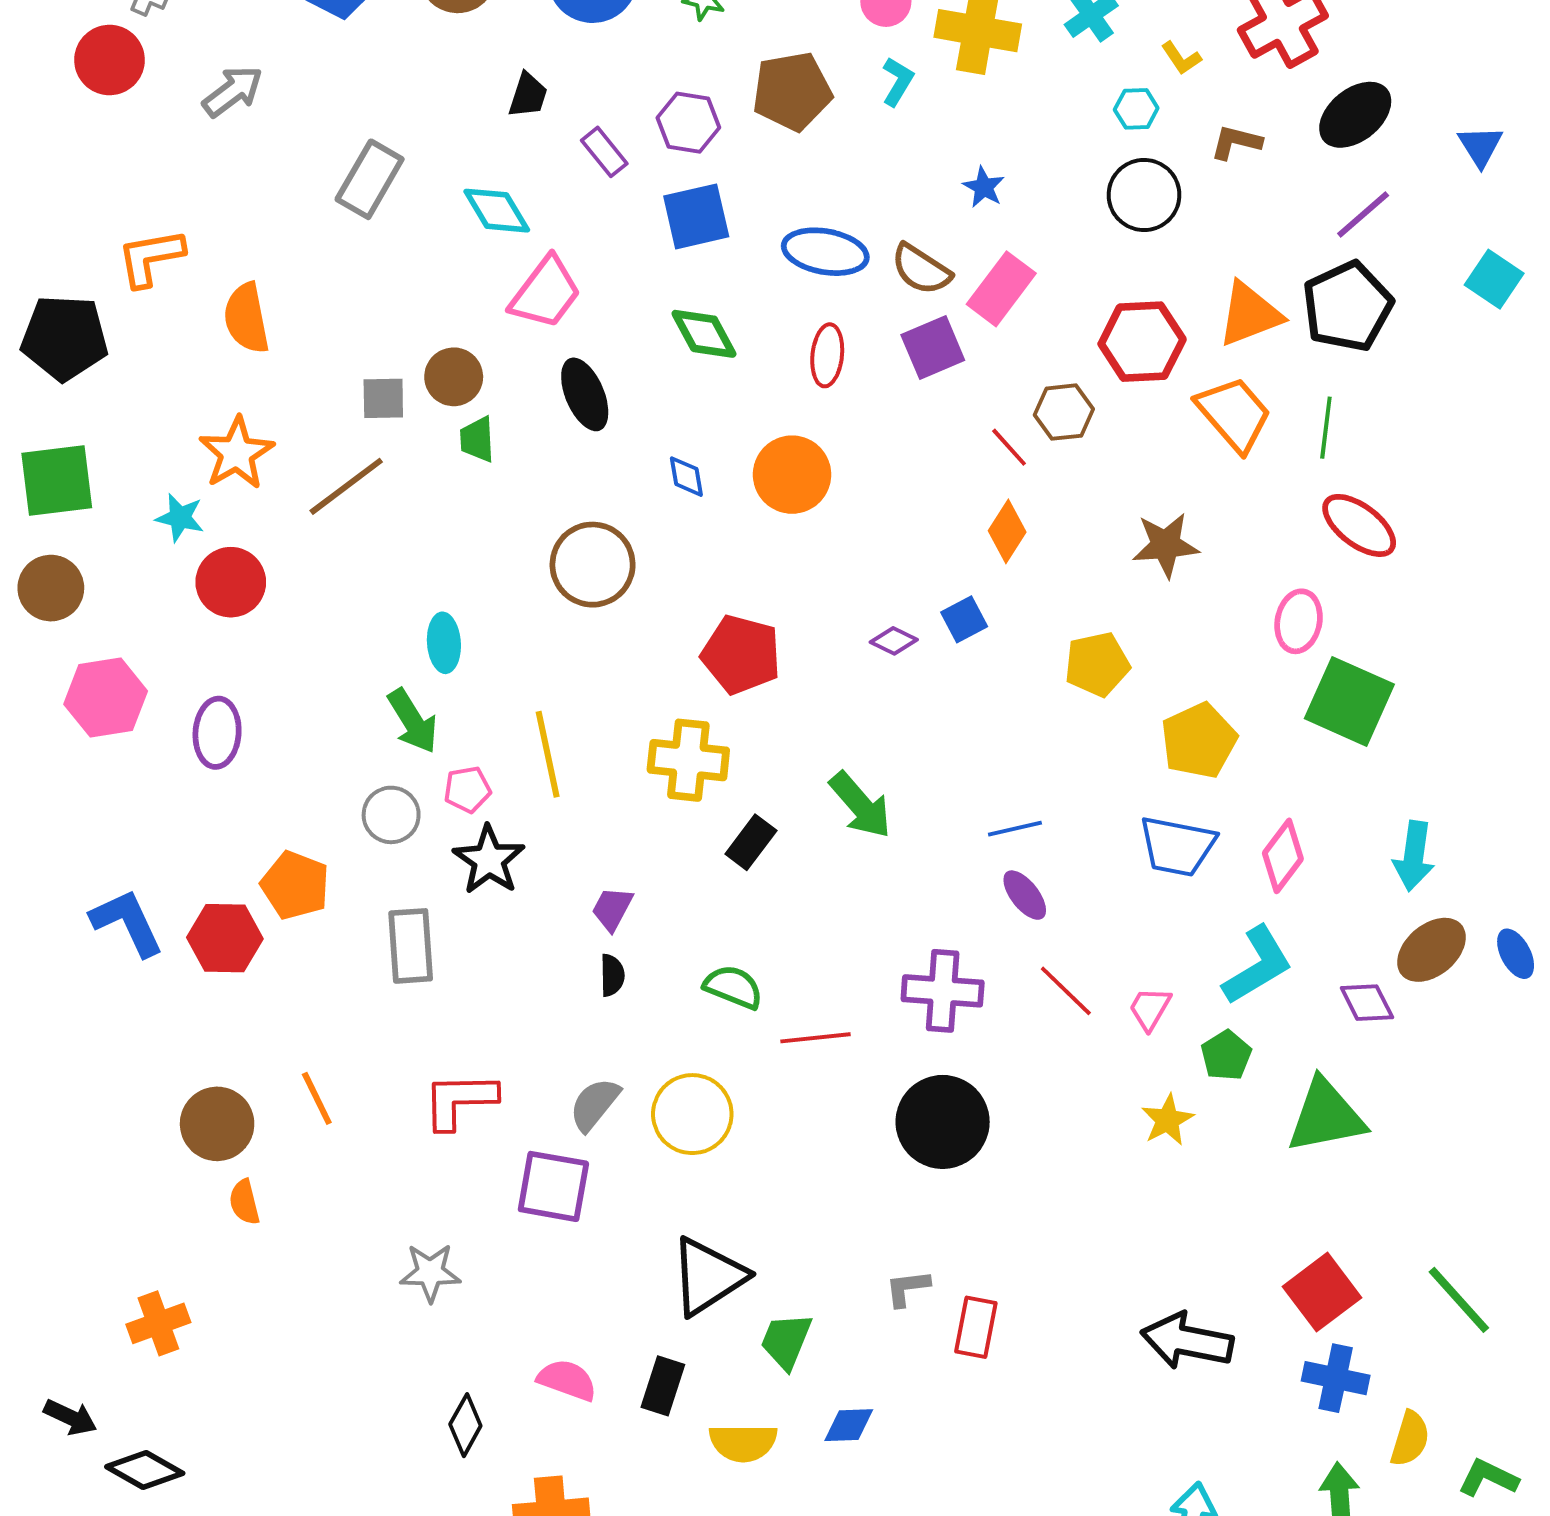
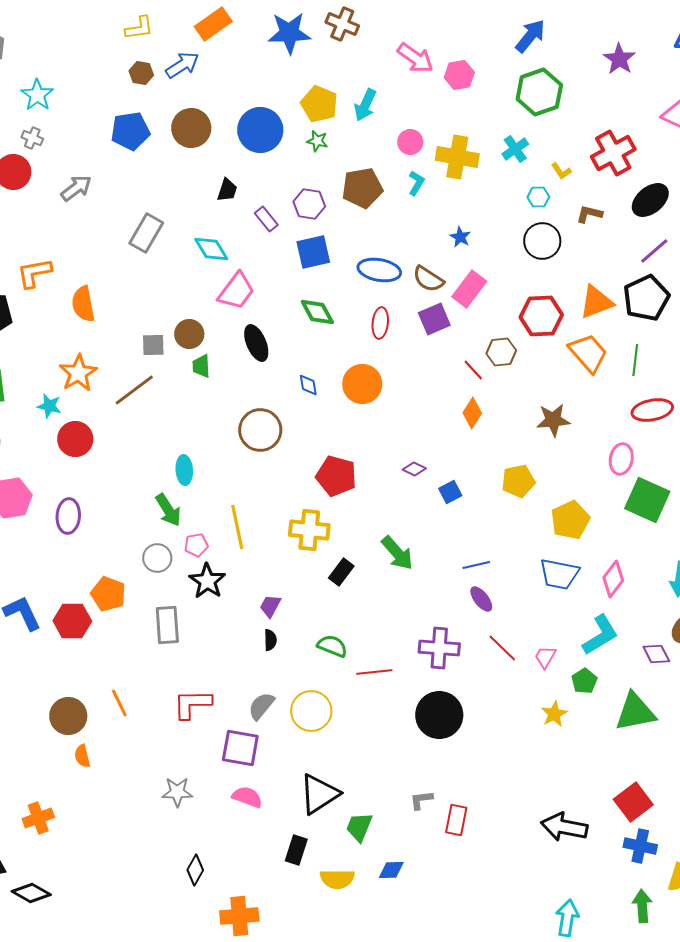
red ellipse: (1359, 525) -> (652, 410), turned -48
blue square: (964, 619) -> (450, 492), moved
pink semicircle: (567, 1380) -> (247, 797), moved

